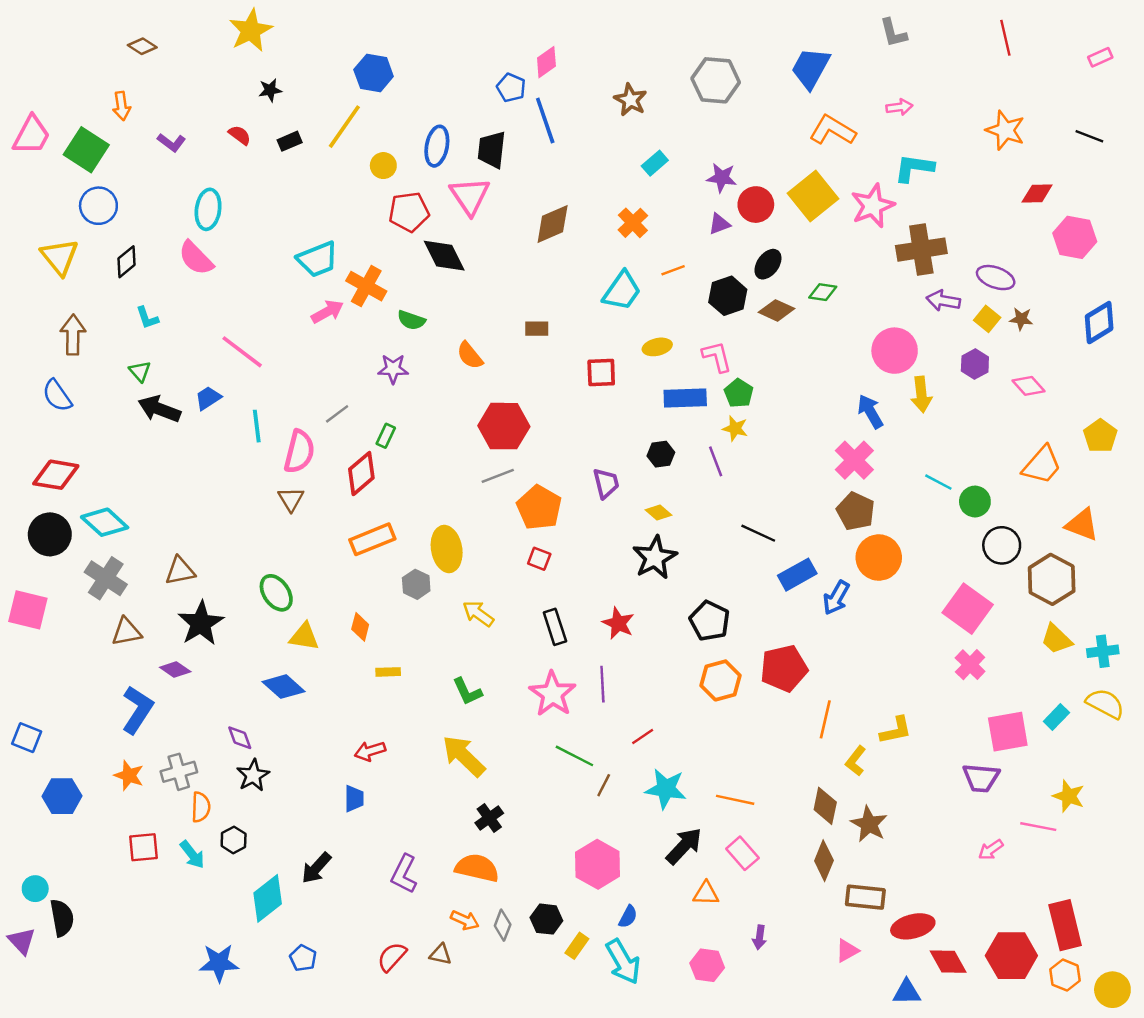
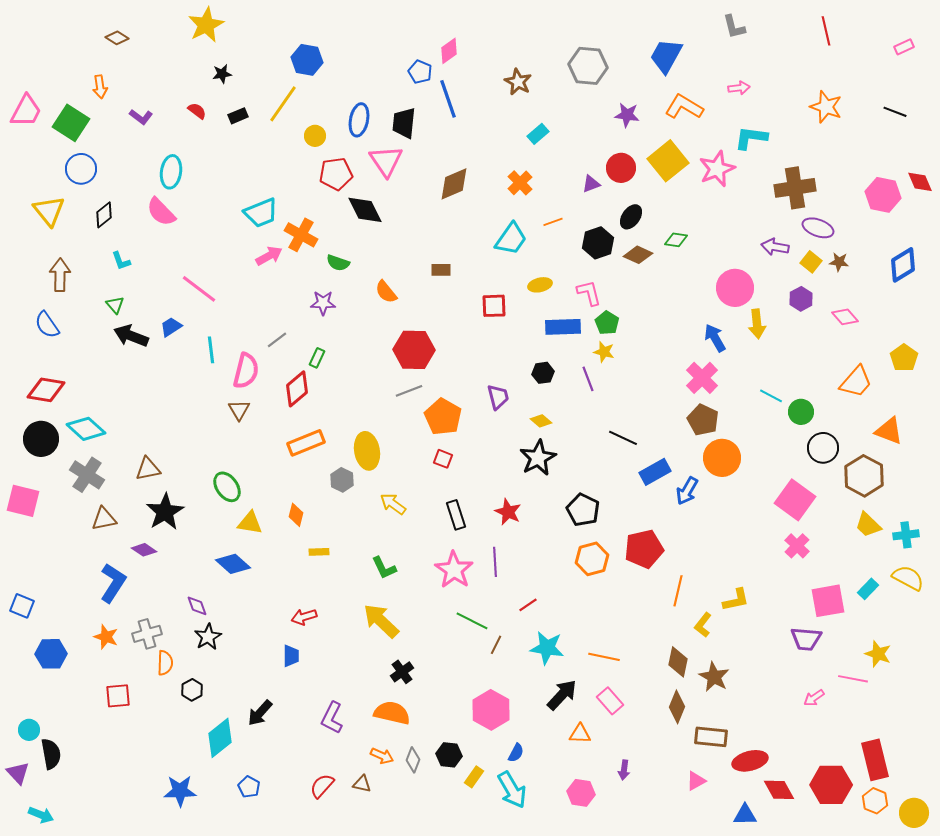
purple star: (722, 178) -> (627, 115), moved
red diamond: (1037, 194) -> (920, 182), moved, turned 68
brown cross: (921, 250) -> (795, 188), moved
cyan arrow: (192, 855) -> (41, 815), moved, turned -30

